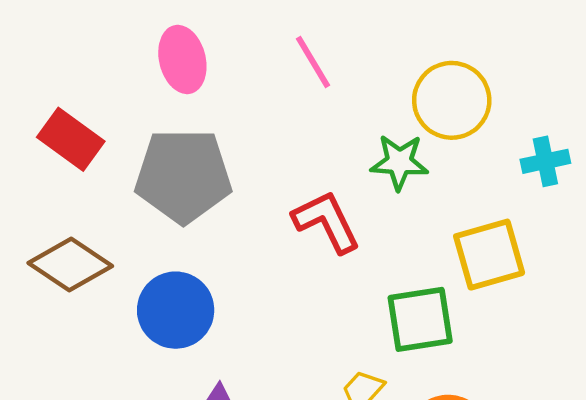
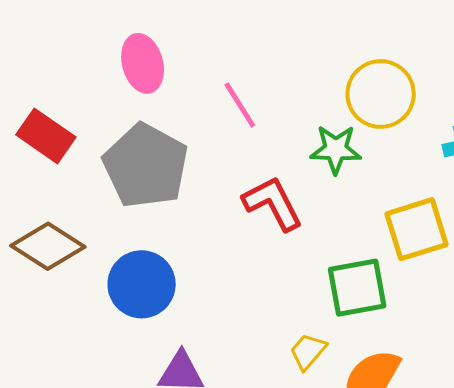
pink line: (313, 62) -> (240, 105), moved
gray pentagon: (183, 176) -> (146, 166), turned 30

